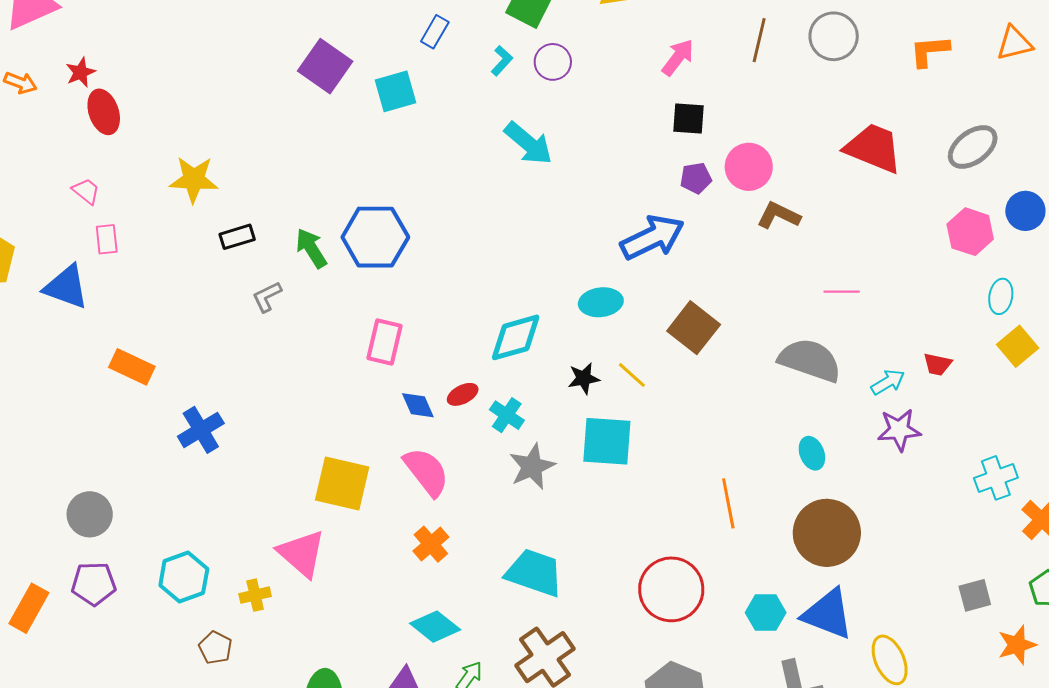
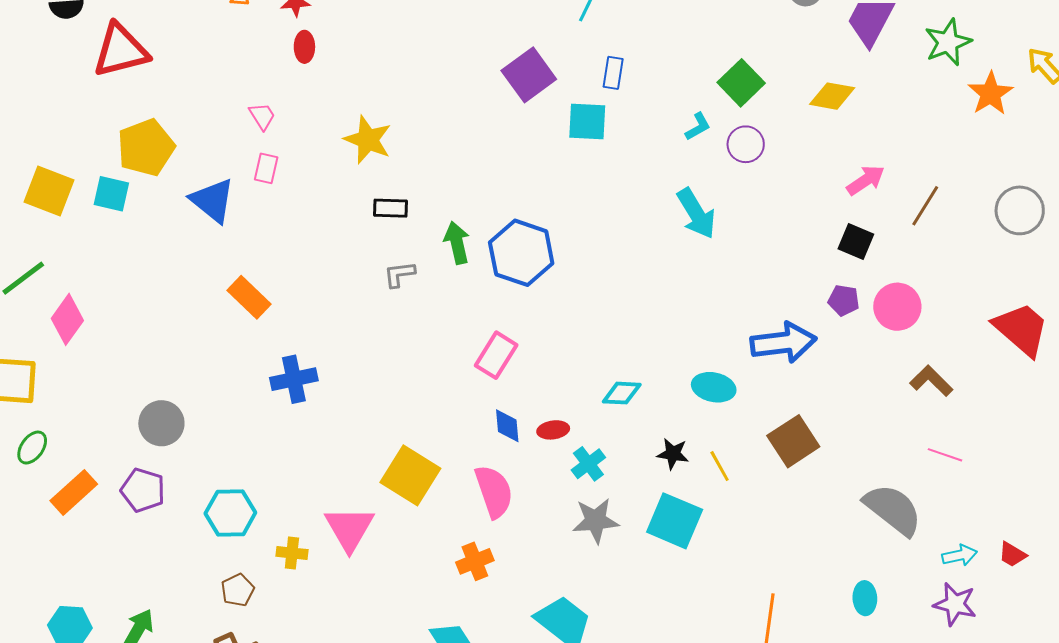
blue rectangle: (435, 32) -> (613, 73), moved, turned -40
brown line: (759, 40) -> (925, 206), moved
red ellipse: (104, 112) -> (304, 47), size x0.7
brown L-shape: (779, 215) -> (931, 381), moved
cyan diamond: (516, 337) -> (622, 393), size x0.7

